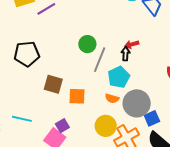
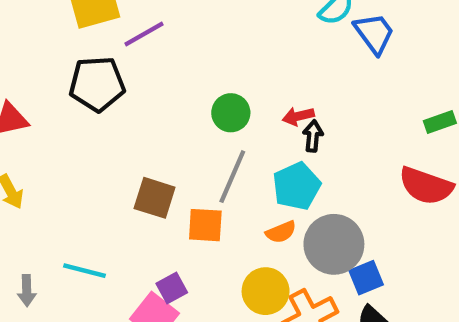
red arrow: (132, 44) -> (298, 116), moved
black pentagon: (27, 54) -> (97, 84), moved
gray line: (100, 60) -> (232, 177), moved
orange semicircle: (112, 98) -> (281, 232), turned -40

